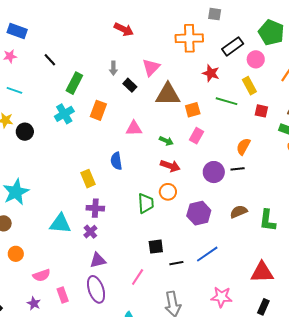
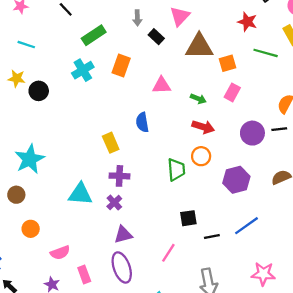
green rectangle: (74, 83) -> (94, 35), turned 30

